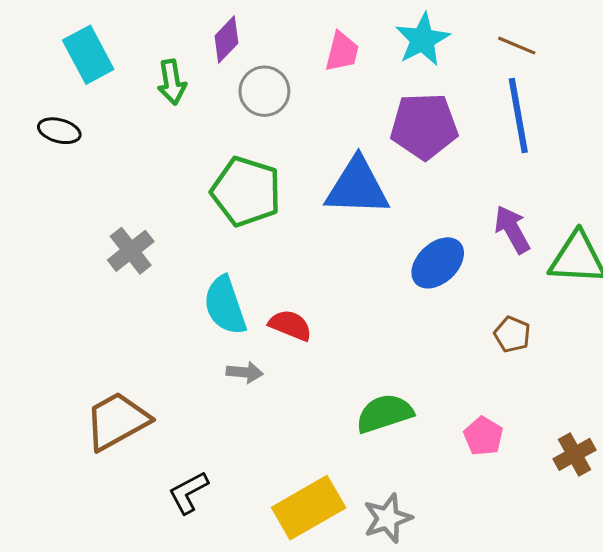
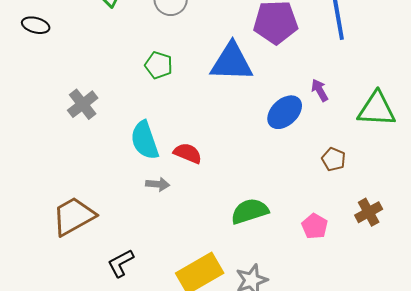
green pentagon: (246, 191) -> (159, 65), size x0.6
purple arrow: (512, 229) -> (320, 90), moved, size x0.7
brown cross: (574, 454) -> (369, 212), moved

